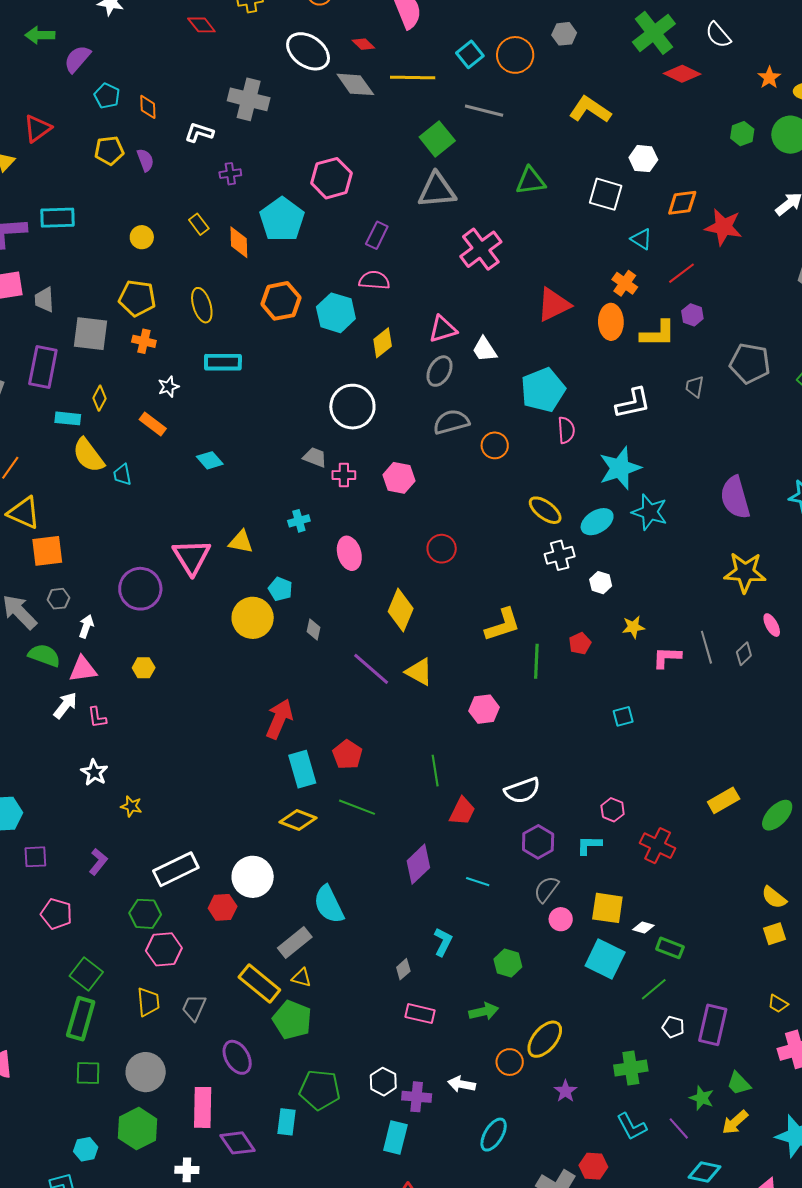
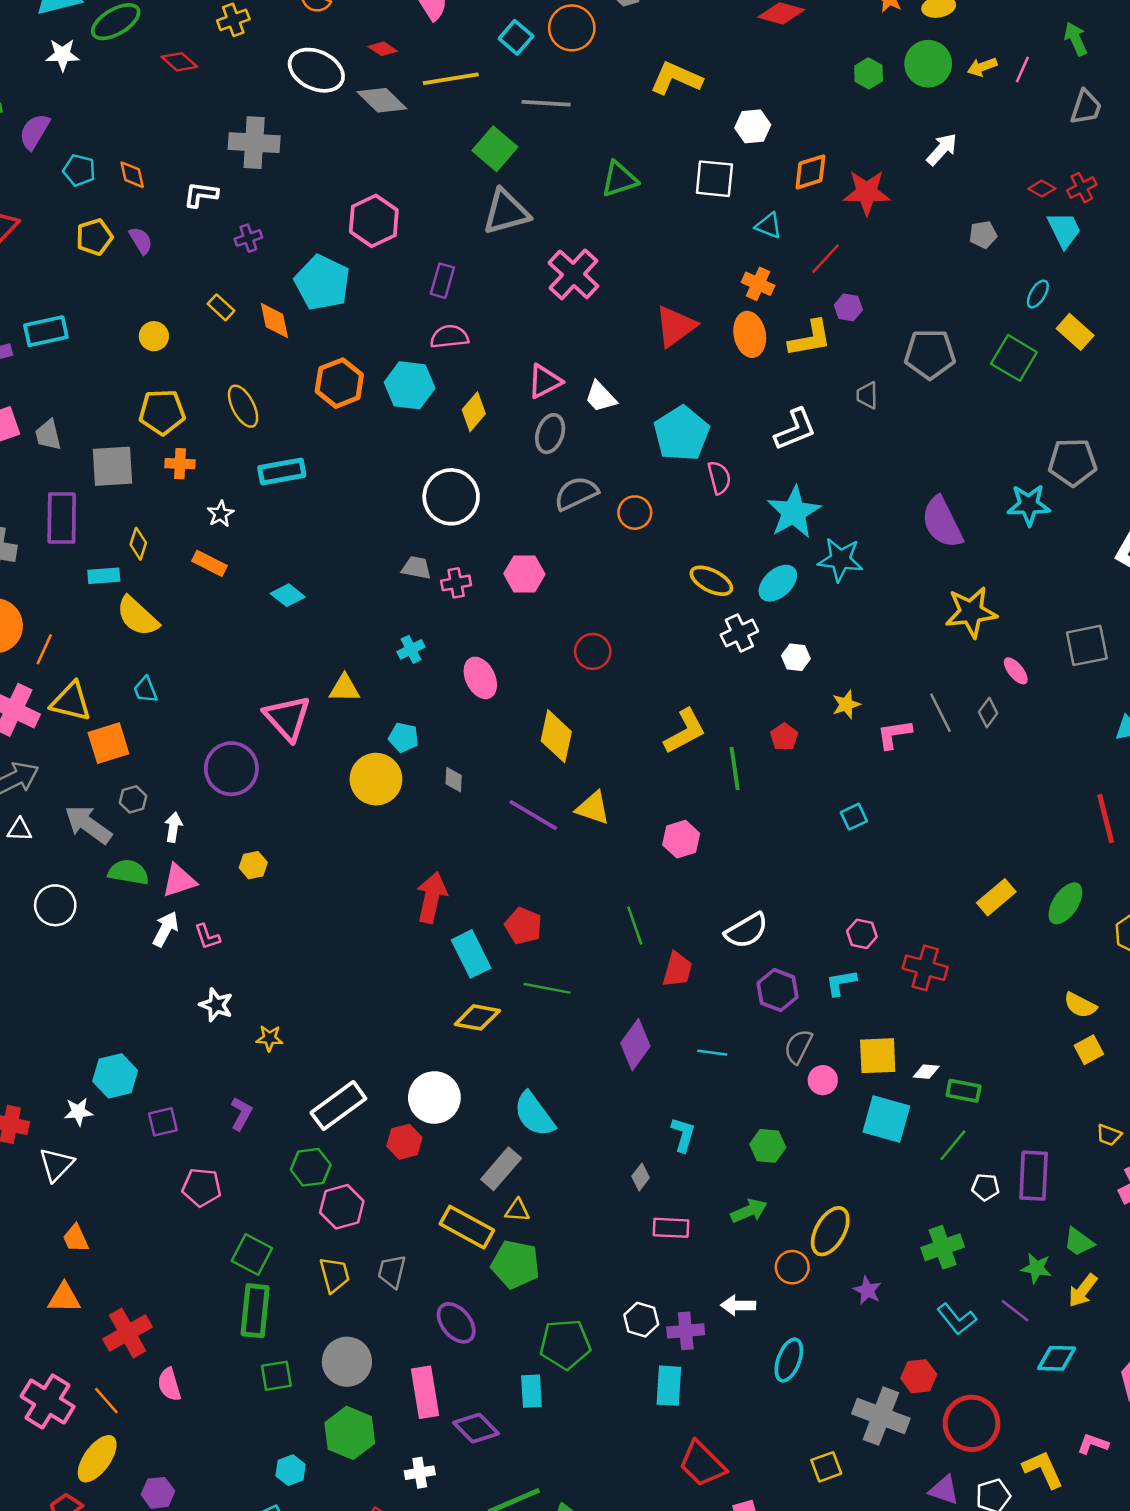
cyan trapezoid: (122, 475) -> (145, 690), moved

